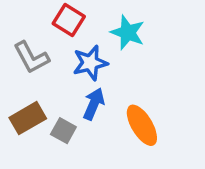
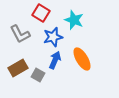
orange ellipse: (142, 125) -> (82, 59), moved

